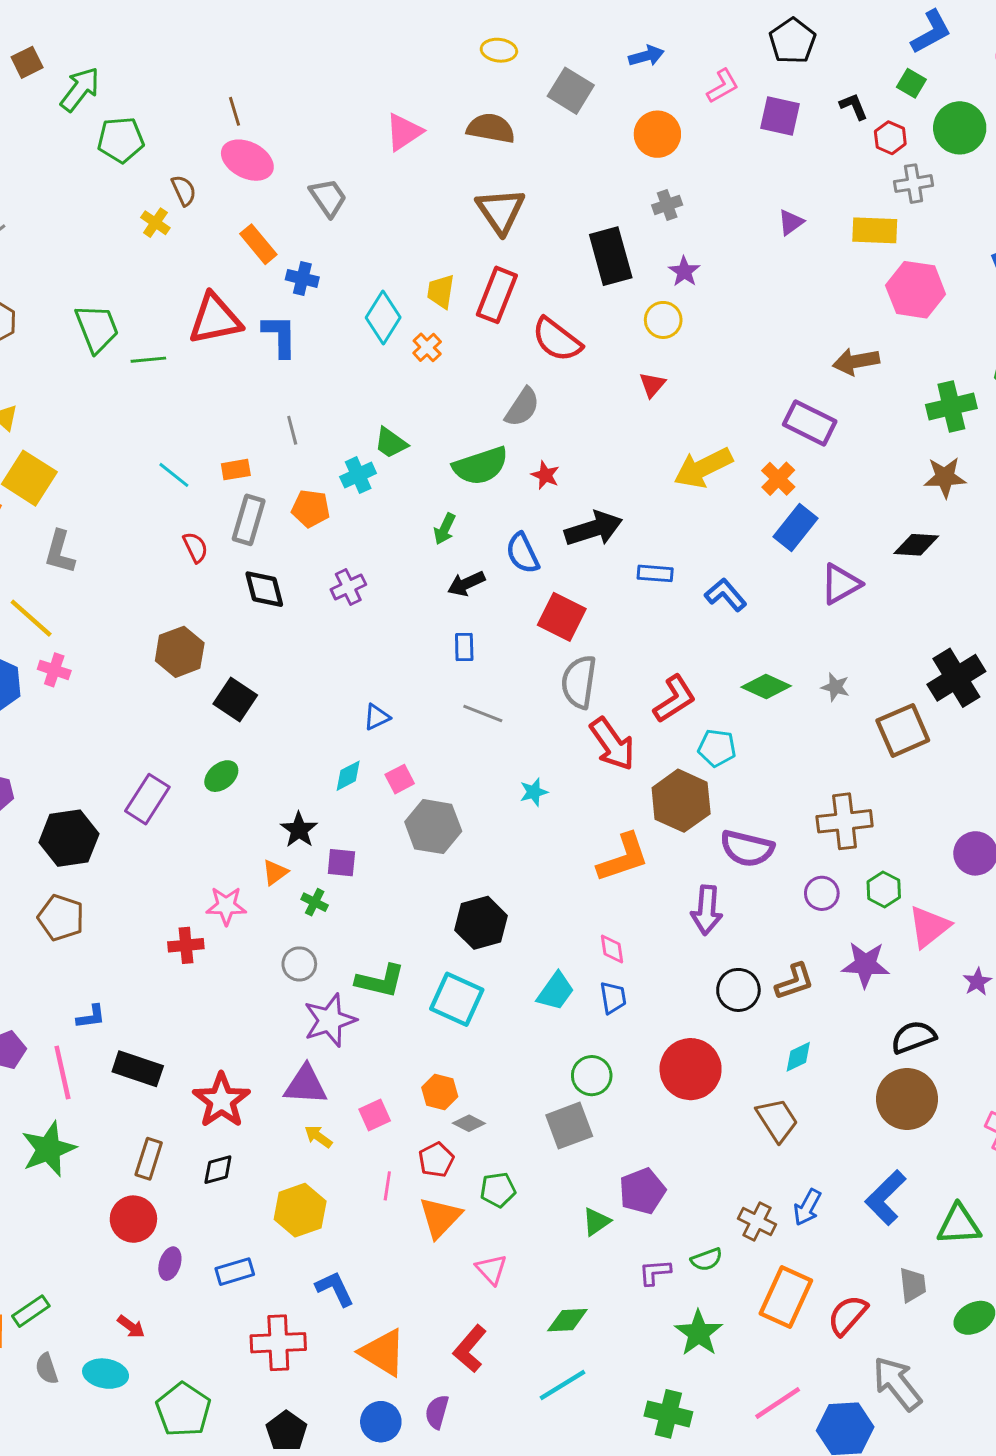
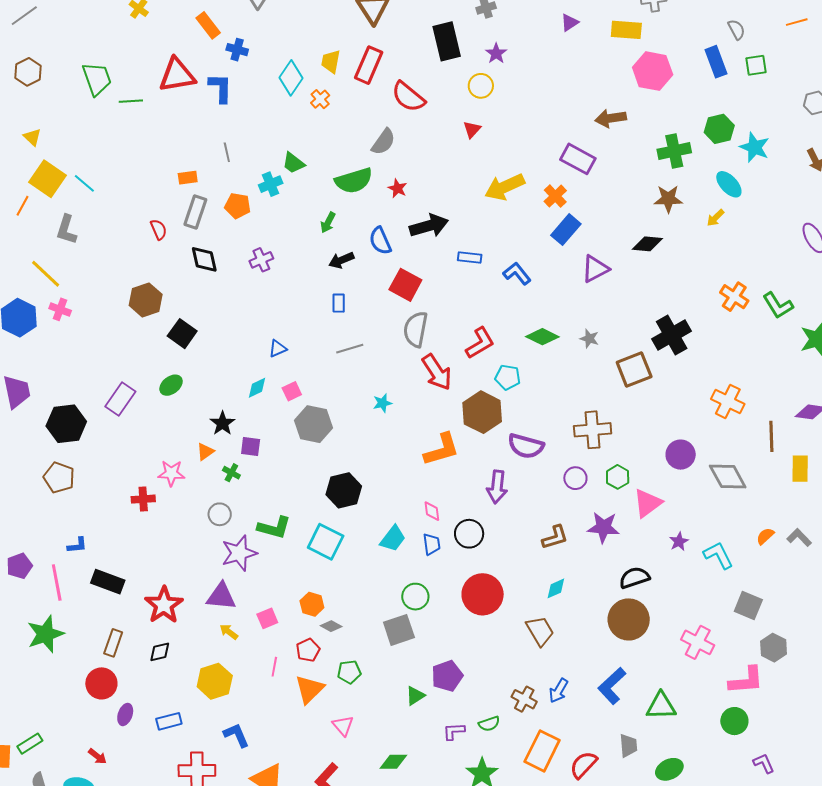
cyan line: (174, 475) -> (84, 183), moved
gray line: (483, 713) -> (350, 349), turned -40
black circle: (738, 990) -> (469, 534), moved

